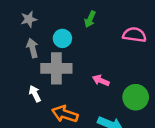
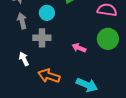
gray cross: (56, 68) -> (42, 38), size x0.7
green circle: (136, 97) -> (108, 39), moved

